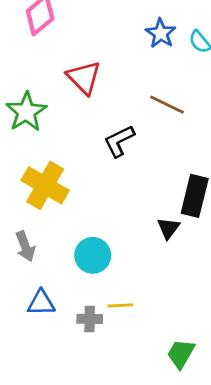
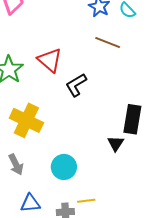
red triangle: (84, 78) -> (50, 60), moved
brown line: (167, 105) -> (108, 43), moved

